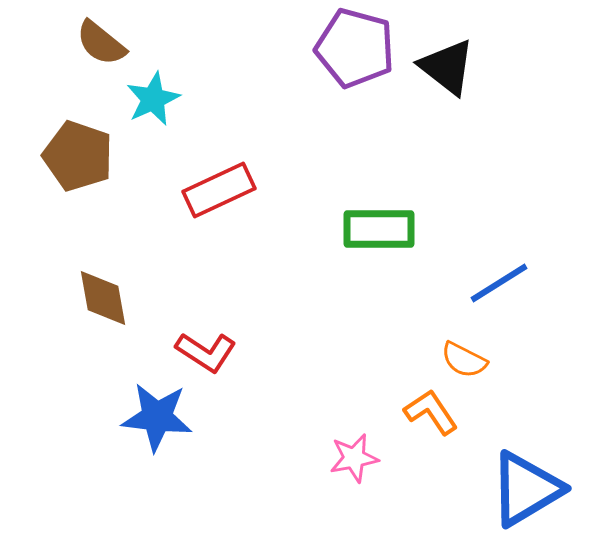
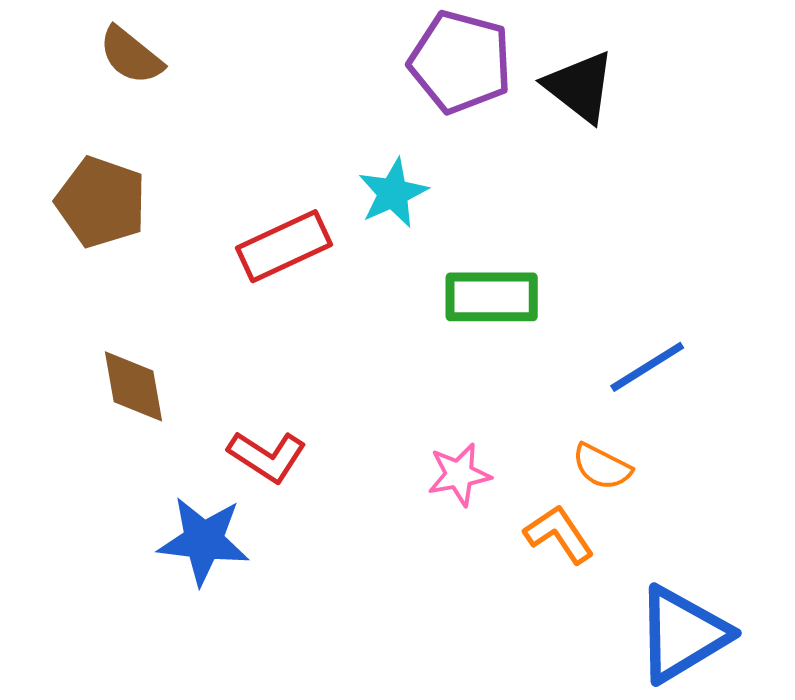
cyan star: (153, 99) -> (393, 193), moved
pink star: (354, 458) -> (459, 475), moved

